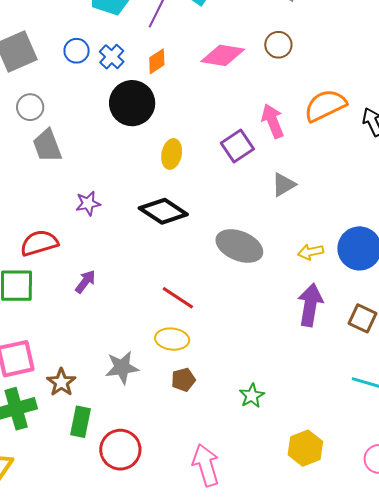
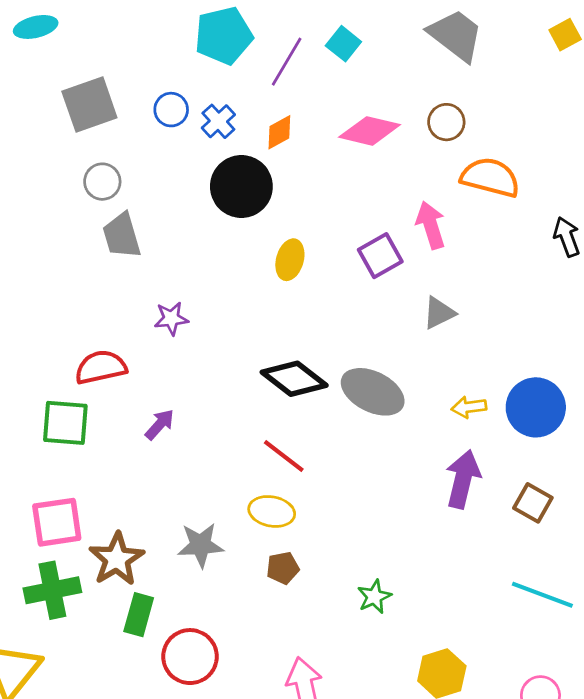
orange semicircle: (325, 105) -> (490, 177), moved, turned 36
black diamond: (163, 211) -> (294, 379), moved
brown star: (61, 382) -> (117, 559), size x1.4

